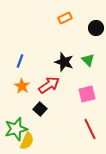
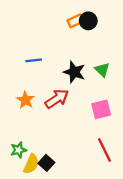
black circle: (96, 28) -> (88, 21), moved
blue line: (20, 61) -> (34, 60), moved, turned 64
black square: (40, 109) -> (46, 163), moved
green star: (16, 129) -> (18, 150), size x0.6

